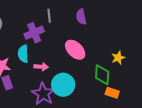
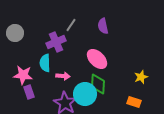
gray line: (49, 16) -> (71, 25), turned 40
yellow star: (118, 58) -> (141, 77), moved
green diamond: (102, 75) -> (98, 84), moved

